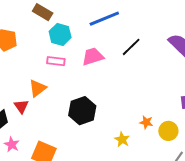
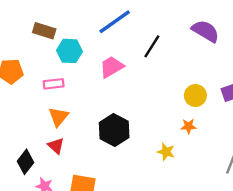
pink rectangle: (56, 61) -> (54, 84), moved
red triangle: (21, 106) -> (56, 146), moved
yellow circle: (168, 131) -> (195, 96), moved

